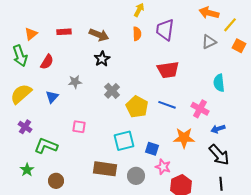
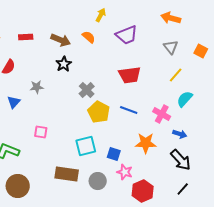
yellow line: (230, 25) -> (176, 75), moved
purple trapezoid: (165, 30) -> (127, 35), turned -120
orange semicircle: (137, 34) -> (89, 37), moved, turned -48
gray triangle: (209, 42) -> (171, 47), turned -42
cyan semicircle: (219, 83) -> (185, 99), moved, turned 48
gray cross: (112, 91) -> (87, 90), moved
blue arrow: (218, 129) -> (180, 134), turned -144
brown circle: (56, 181) -> (18, 186), size x1.5
black line: (221, 184) -> (183, 189), turned 48

